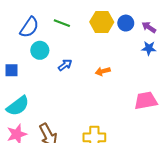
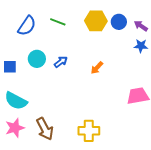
cyan circle: (40, 50) -> (37, 59), moved
orange arrow: (103, 71) -> (97, 68), turned -32
cyan semicircle: (18, 106) -> (16, 101), turned 65

